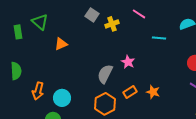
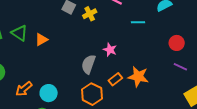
green triangle: (40, 22) -> (19, 33), moved
orange arrow: (38, 91) -> (24, 89), turned 42
orange star: (153, 92) -> (138, 77), size x1.5

